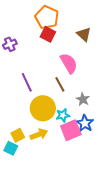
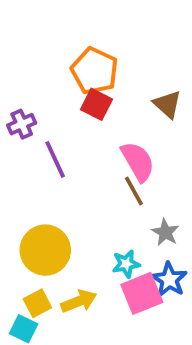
purple line: (27, 82) -> (55, 159), moved
brown line: (60, 84) -> (134, 191), moved
yellow circle: (43, 108) -> (45, 250), moved

